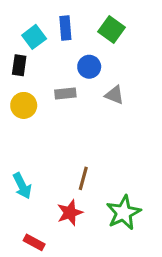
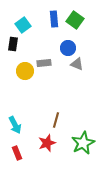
blue rectangle: (65, 28) -> (54, 19), moved
blue circle: (89, 67) -> (68, 48), moved
yellow circle: (24, 105) -> (25, 71), moved
red rectangle: (34, 242) -> (17, 153), moved, turned 40

